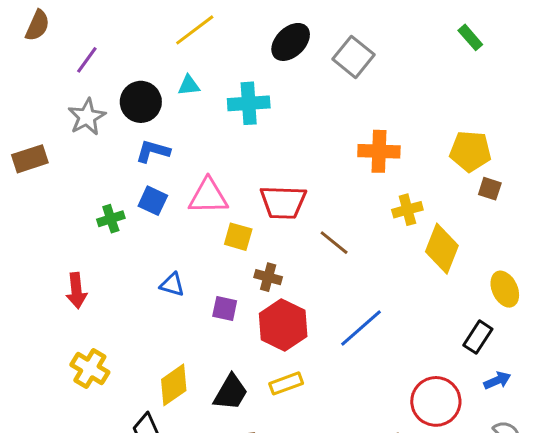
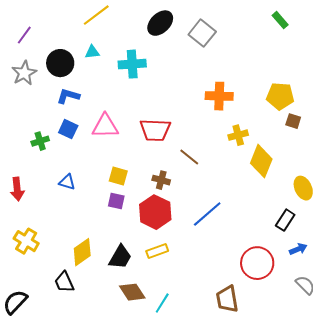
yellow square: (238, 237) -> (118, 176), moved
brown cross: (268, 277) -> (161, 180), moved
blue triangle: (172, 285) -> (67, 182), moved

